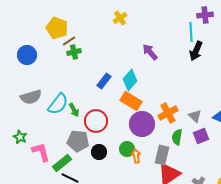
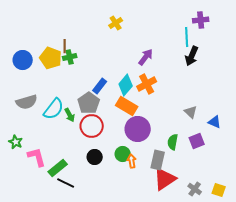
yellow pentagon: (57, 28) -> (51, 58), moved
brown line: (69, 41) -> (65, 46), turned -56
purple arrow: (150, 52) -> (146, 57), turned 78
orange cross: (168, 113) -> (147, 84), moved
gray triangle: (195, 116) -> (191, 112), moved
gray pentagon: (78, 141) -> (89, 103), moved, turned 30

